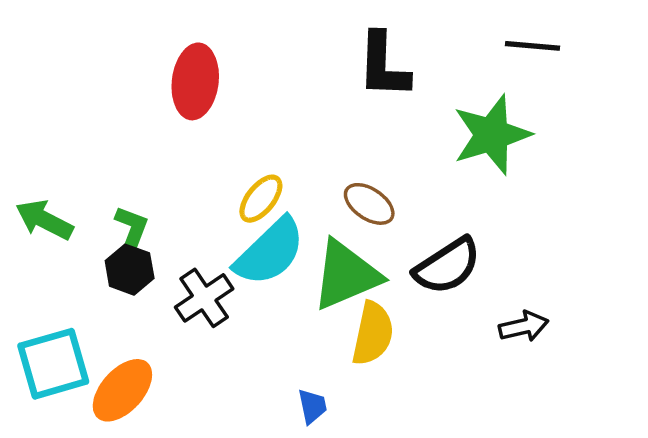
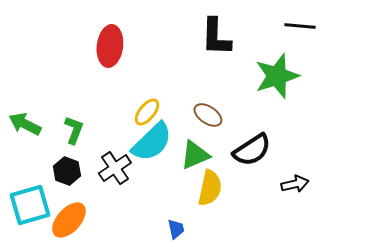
black hexagon: (130, 270) -> (67, 171), moved
green triangle: (346, 275) -> (195, 155), size x0.7

